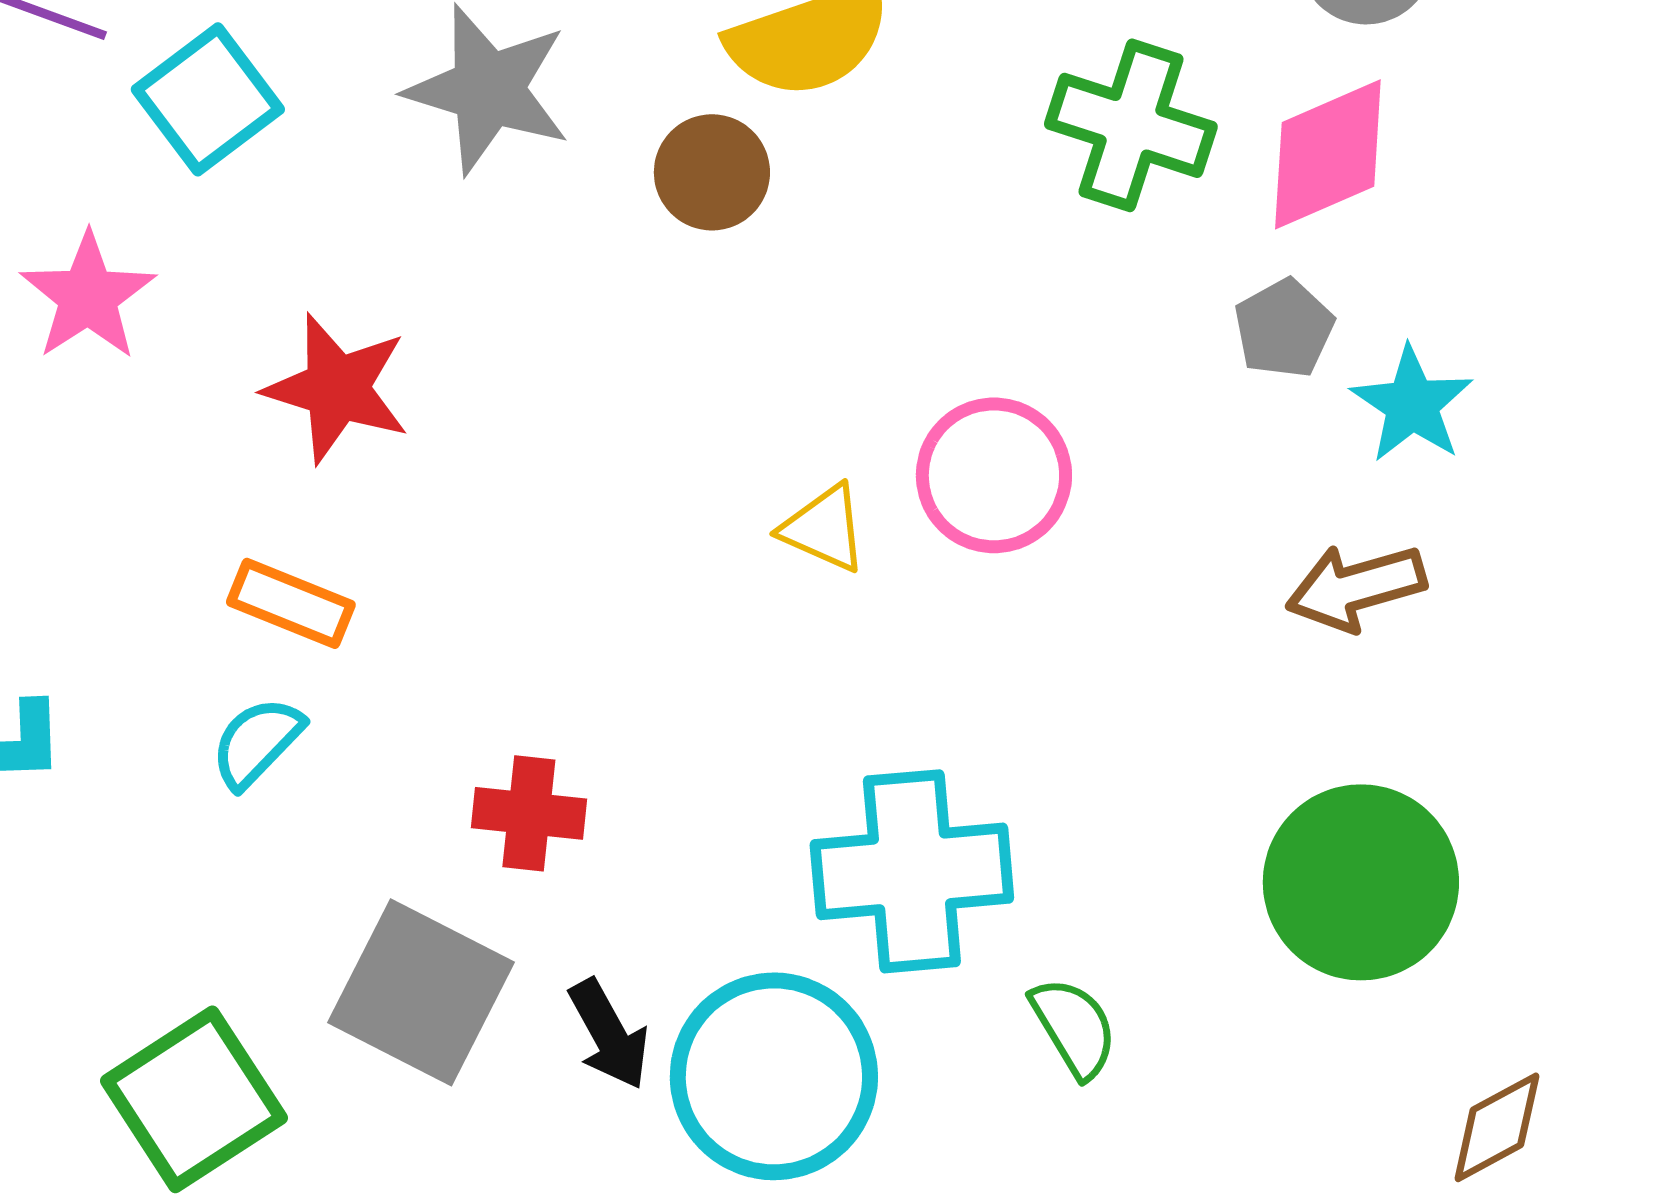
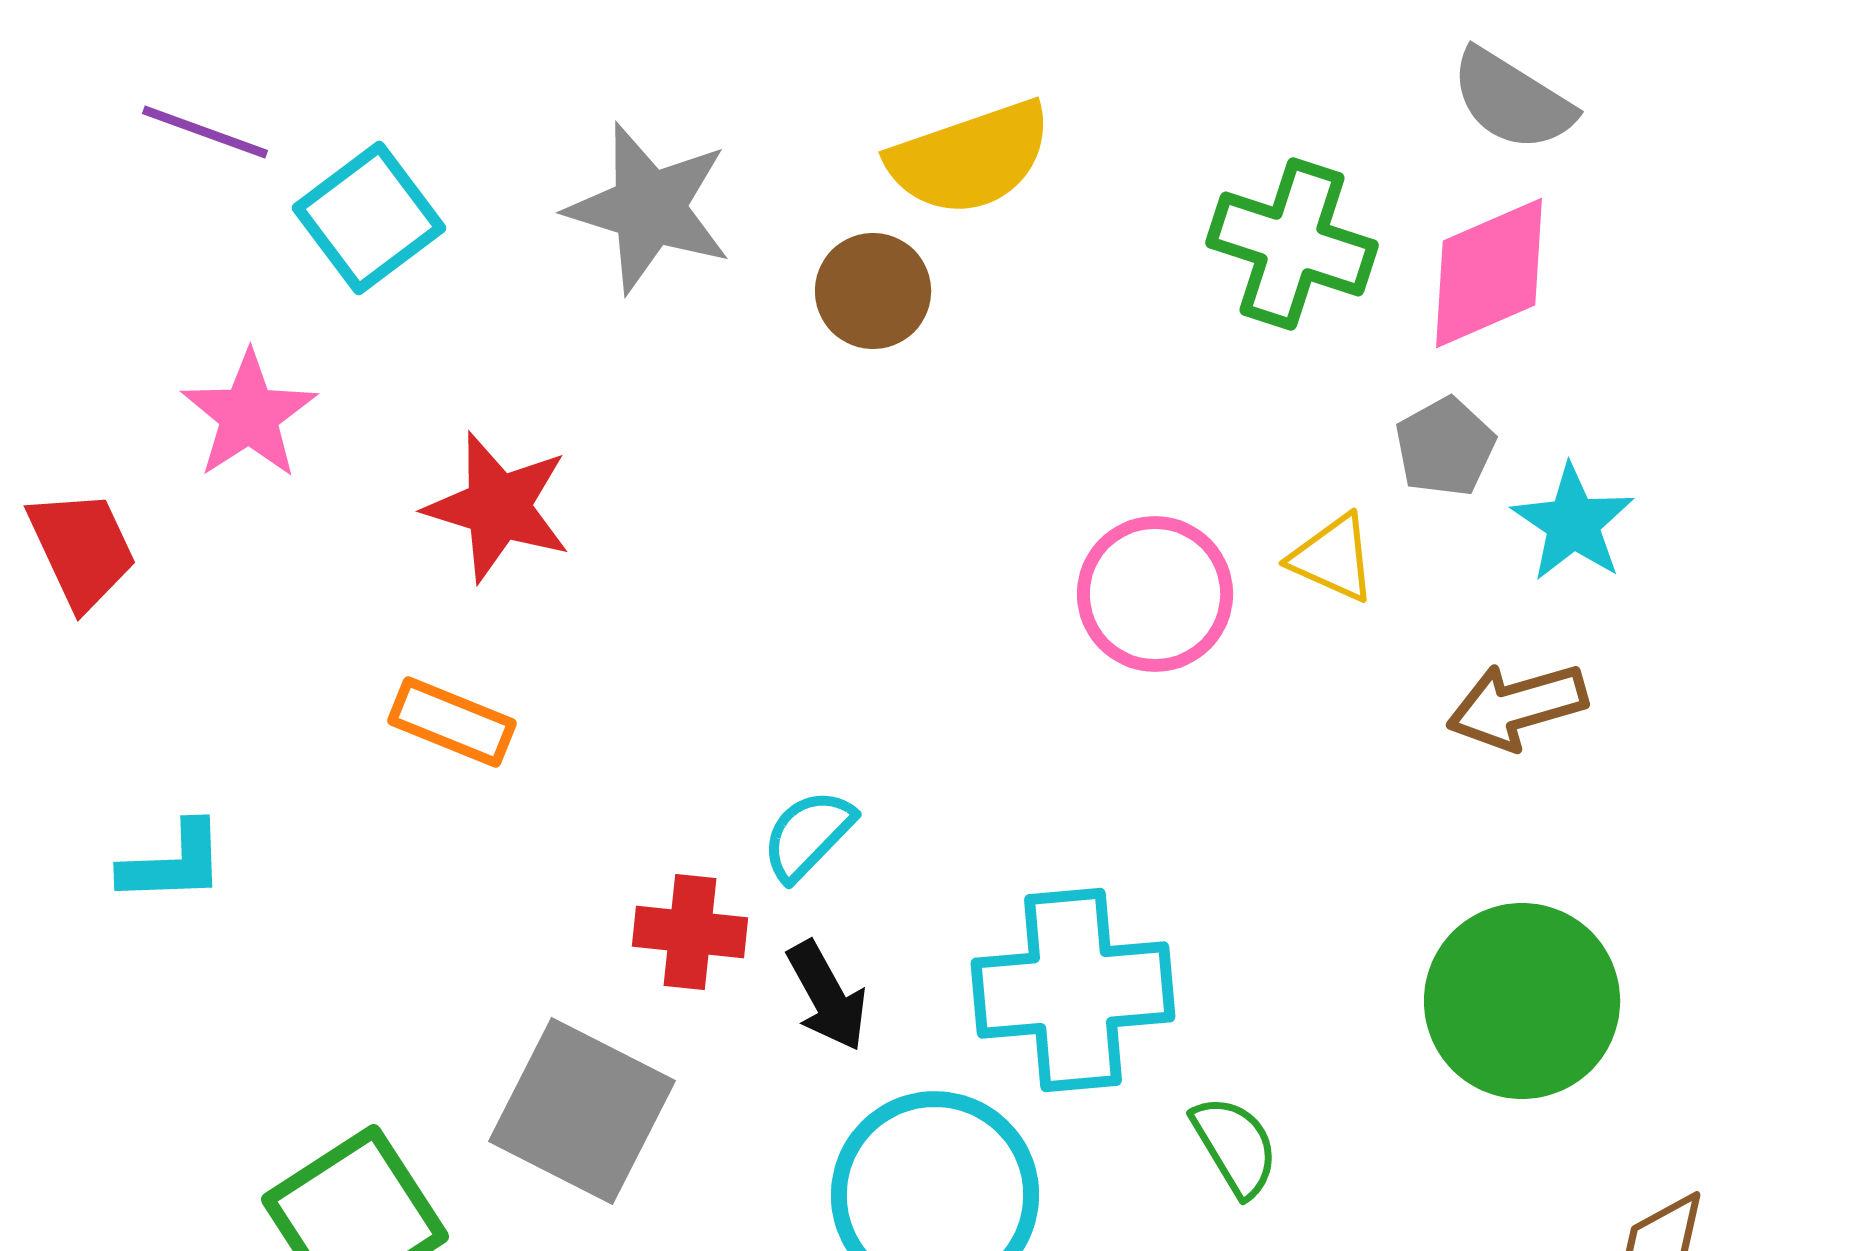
yellow triangle: (824, 528) -> (1333, 558), moved
cyan semicircle: (257, 742) -> (808, 835), moved
black arrow: (609, 1034) -> (827, 996), moved

